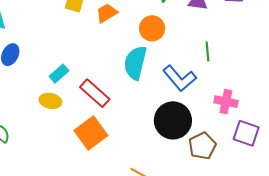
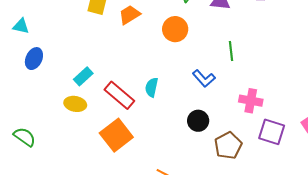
cyan semicircle: (135, 63) -> (152, 87), moved, size x0.6
blue L-shape: (180, 78) -> (204, 78), size x0.7
black circle: (173, 120) -> (198, 121), size x0.6

